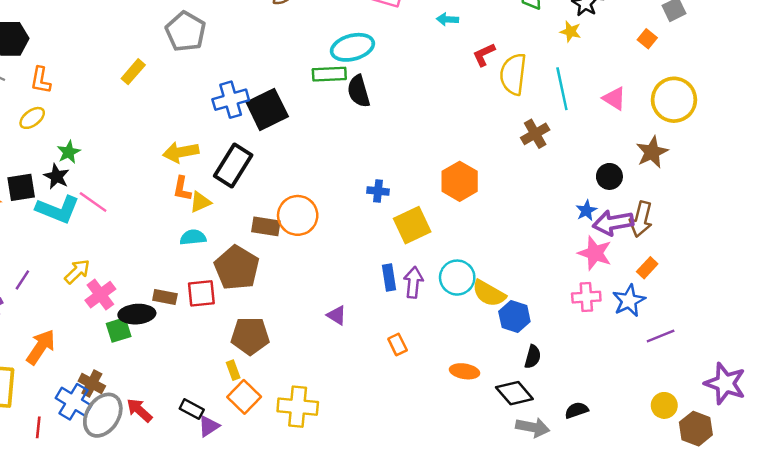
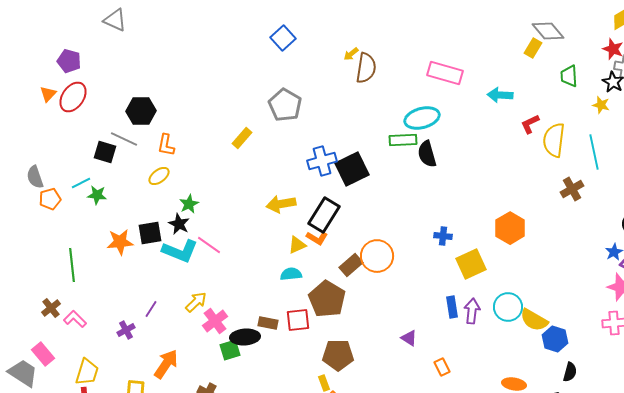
cyan arrow: (447, 19) -> (500, 95), size x1.4
orange L-shape: (182, 189) -> (317, 238), moved, turned -70
brown rectangle: (266, 226) -> (351, 265), turned -50
orange rectangle: (398, 345) -> (442, 367), moved

